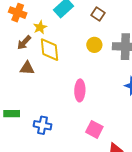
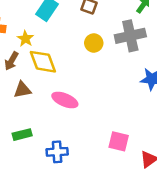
pink ellipse: (80, 90) -> (65, 100), moved, turned -55
green rectangle: (12, 114) -> (22, 135), moved

